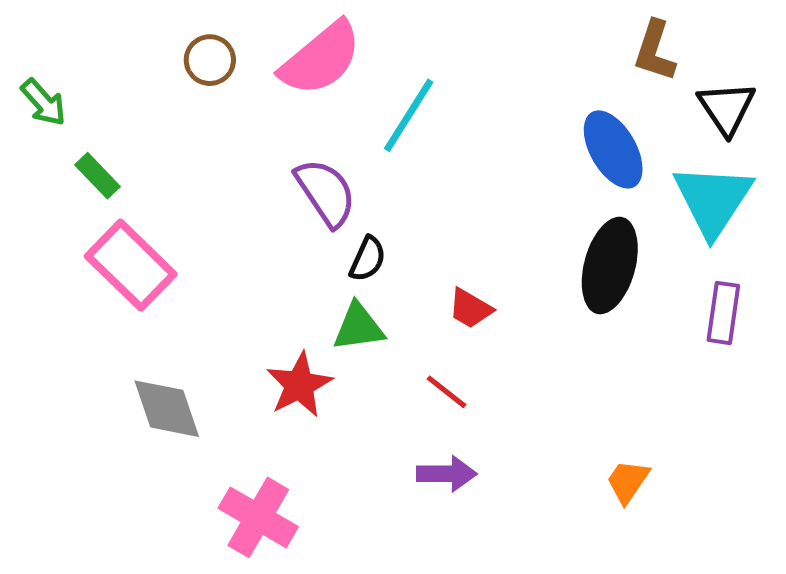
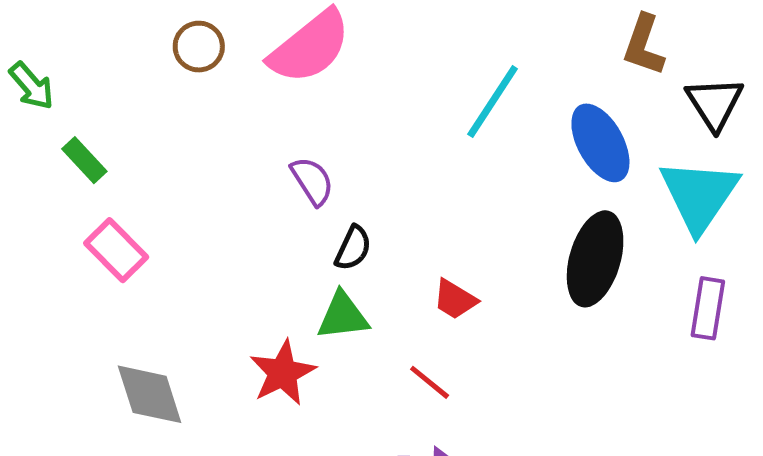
cyan line: (409, 115) -> (493, 102), moved
purple semicircle: (326, 192) -> (312, 181), size x0.7
pink rectangle: (131, 265) -> (116, 250), size x0.7

